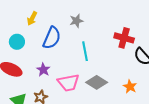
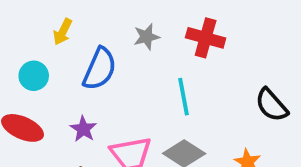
red cross: (124, 38) -> (206, 38), moved
cyan line: (85, 51) -> (183, 97), moved

